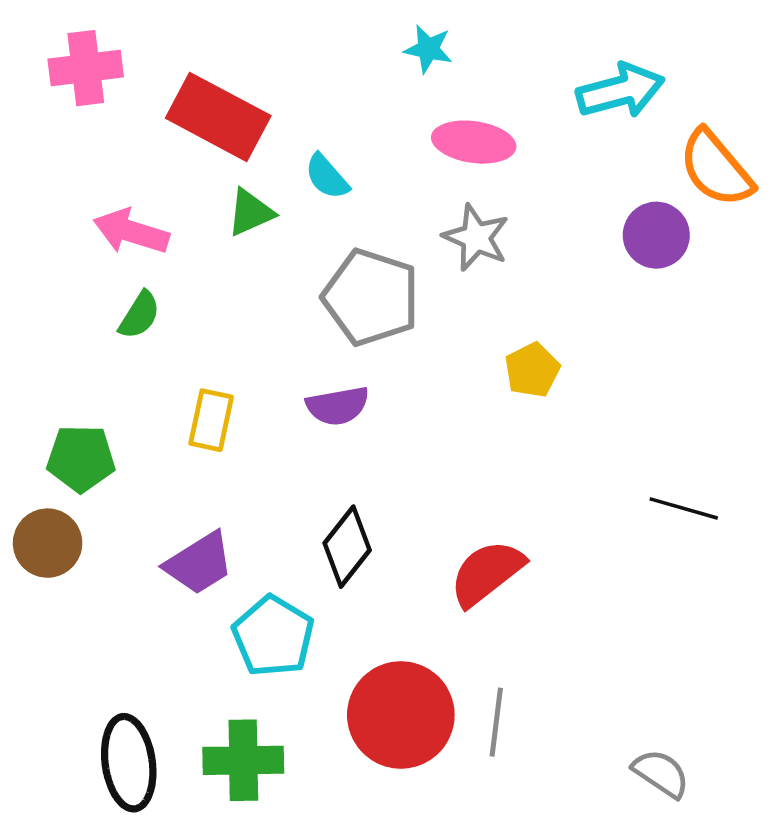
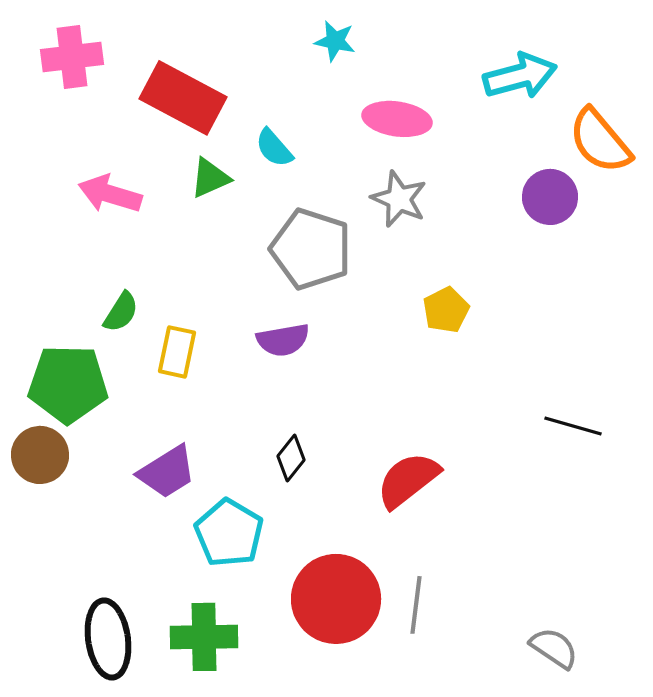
cyan star: (428, 49) -> (335, 41), moved
green semicircle: (139, 315) -> (121, 312), moved
green pentagon: (81, 458) -> (68, 384), size x1.4
black diamond: (347, 547) -> (291, 458), size x0.7

